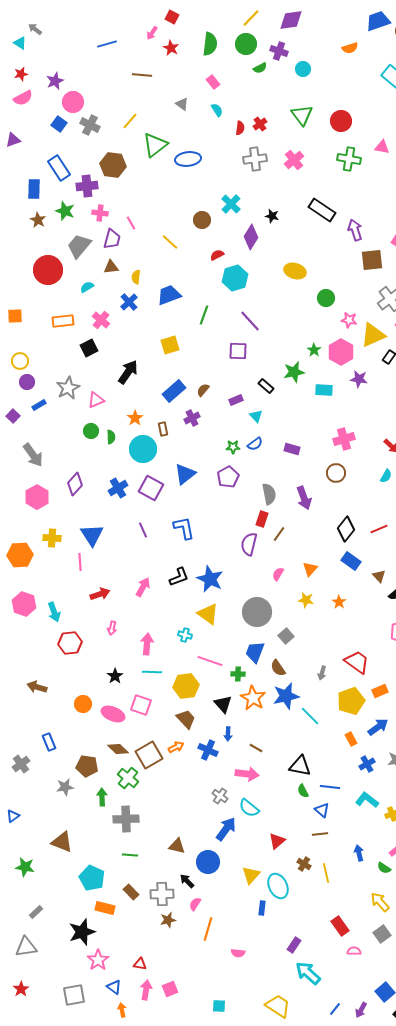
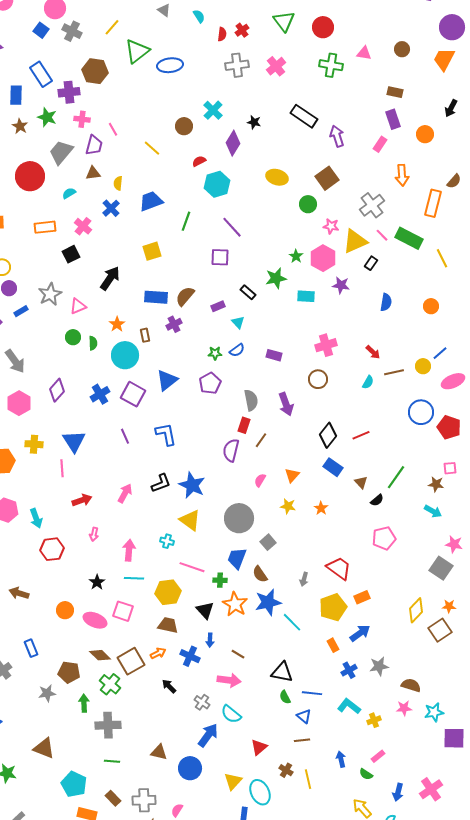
brown square: (372, 260) -> (327, 178), moved, turned -30
brown semicircle: (203, 390) -> (185, 296), size x1.5
blue rectangle: (174, 391) -> (156, 297), turned 45
brown trapezoid: (186, 719) -> (168, 625), turned -35
black arrow: (187, 881) -> (169, 686), moved

